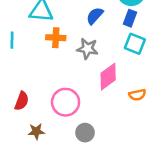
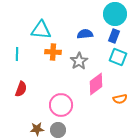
blue semicircle: (95, 16) -> (85, 34), turned 42
gray star: (87, 49) -> (79, 61), turned 30
red semicircle: (22, 101) -> (21, 89), moved
gray circle: (85, 133) -> (58, 130), moved

